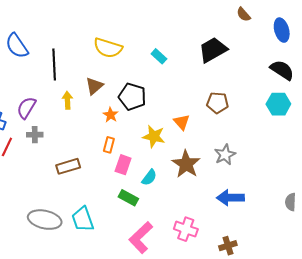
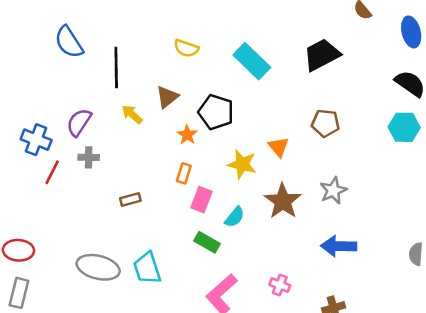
yellow semicircle: (108, 48) -> (186, 48), size x0.7
cyan rectangle: (159, 56) -> (252, 61), size x1.8
yellow arrow: (67, 100) -> (132, 114), turned -48
brown rectangle: (68, 166) -> (130, 200), size x0.7
pink cross: (186, 229) -> (280, 285), size x0.7

